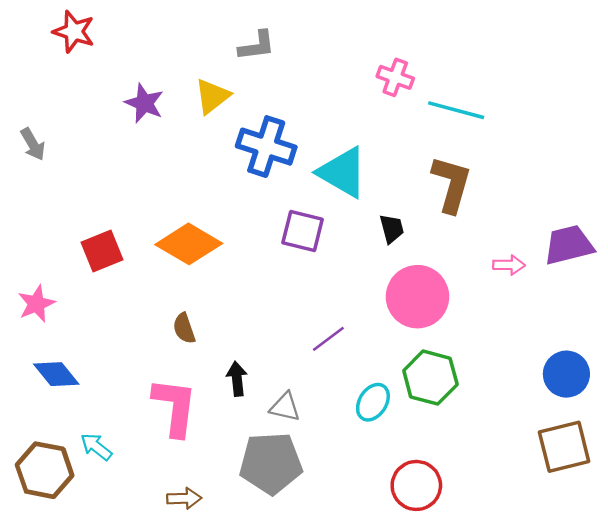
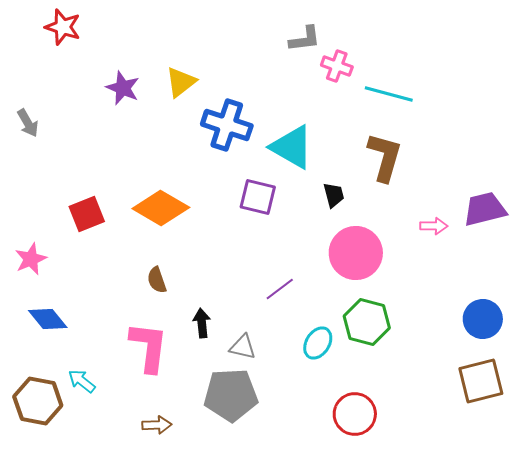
gray L-shape: (257, 46) -> (305, 39), moved

